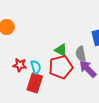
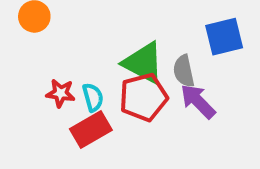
green triangle: (61, 50) -> (143, 63), size x1.6
red rectangle: (35, 83) -> (91, 130), turned 42

